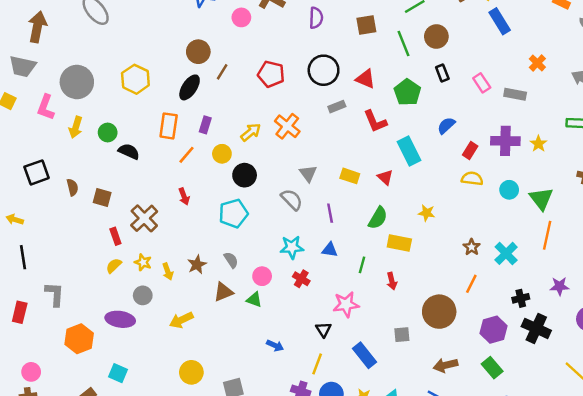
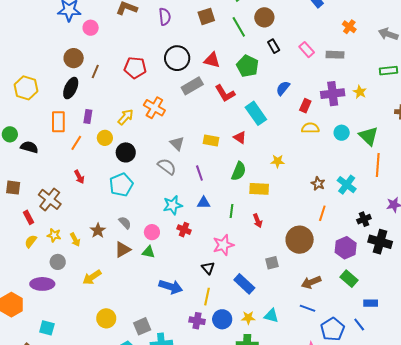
pink circle: (241, 17) -> (91, 28), moved
gray rectangle: (337, 107) -> (192, 86), size x1.5
blue arrow: (275, 346) -> (171, 287), size x1.6

